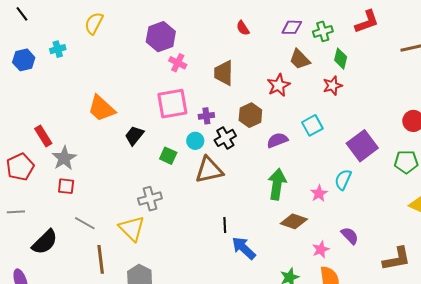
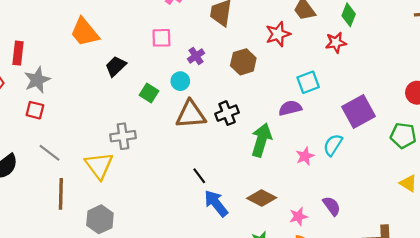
pink square: (172, 104) -> (161, 38), size x0.6
purple cross: (206, 116) -> (196, 56), turned -35
red rectangle: (43, 136) -> (18, 53), turned 30
black cross: (225, 138) -> (227, 113), moved
purple semicircle: (277, 140) -> (290, 108), moved
brown diamond: (294, 221) -> (262, 198), moved
black line: (225, 225) -> (199, 176), turned -42

